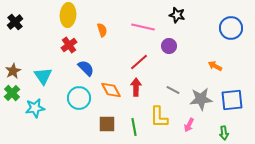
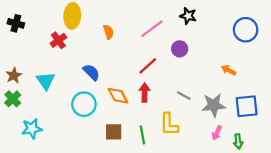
black cross: (15, 22) -> (16, 23), turned -35
pink line: (143, 27) -> (152, 29), turned -50
red cross: (69, 45) -> (58, 40), moved
cyan star: (35, 108) -> (32, 129), moved
pink arrow: (189, 125) -> (217, 133), moved

